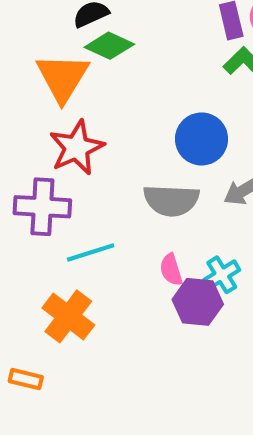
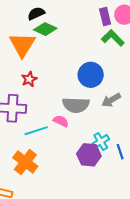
red star: (77, 148) -> (29, 79), size x0.6
pink semicircle: (171, 270) -> (61, 121), moved, turned 133

